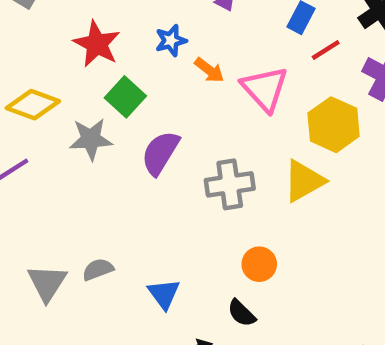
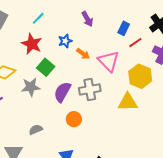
yellow triangle: (304, 181) -> (128, 102), turned 30
gray cross: (230, 184) -> (90, 90), moved
orange circle: (259, 264) -> (74, 119), moved
gray semicircle: (98, 269) -> (36, 130), moved

